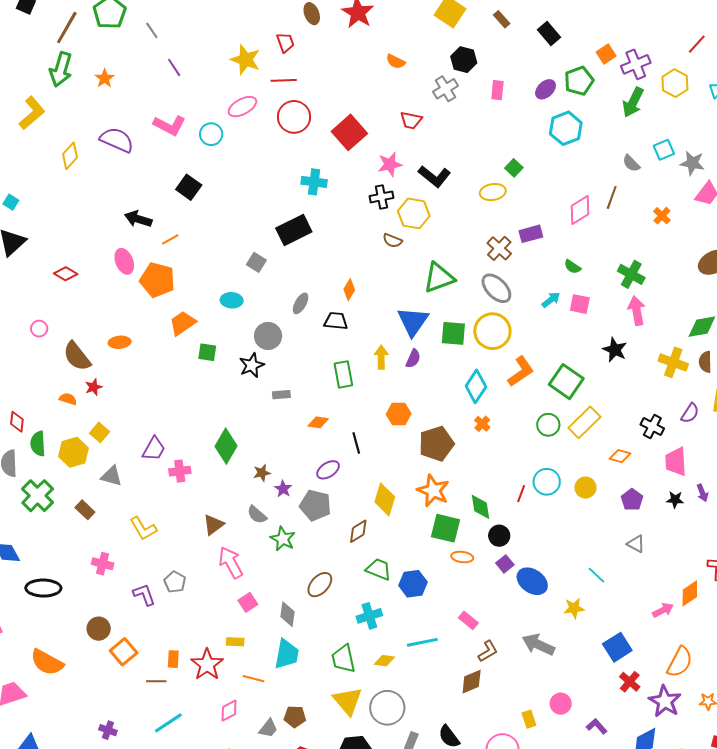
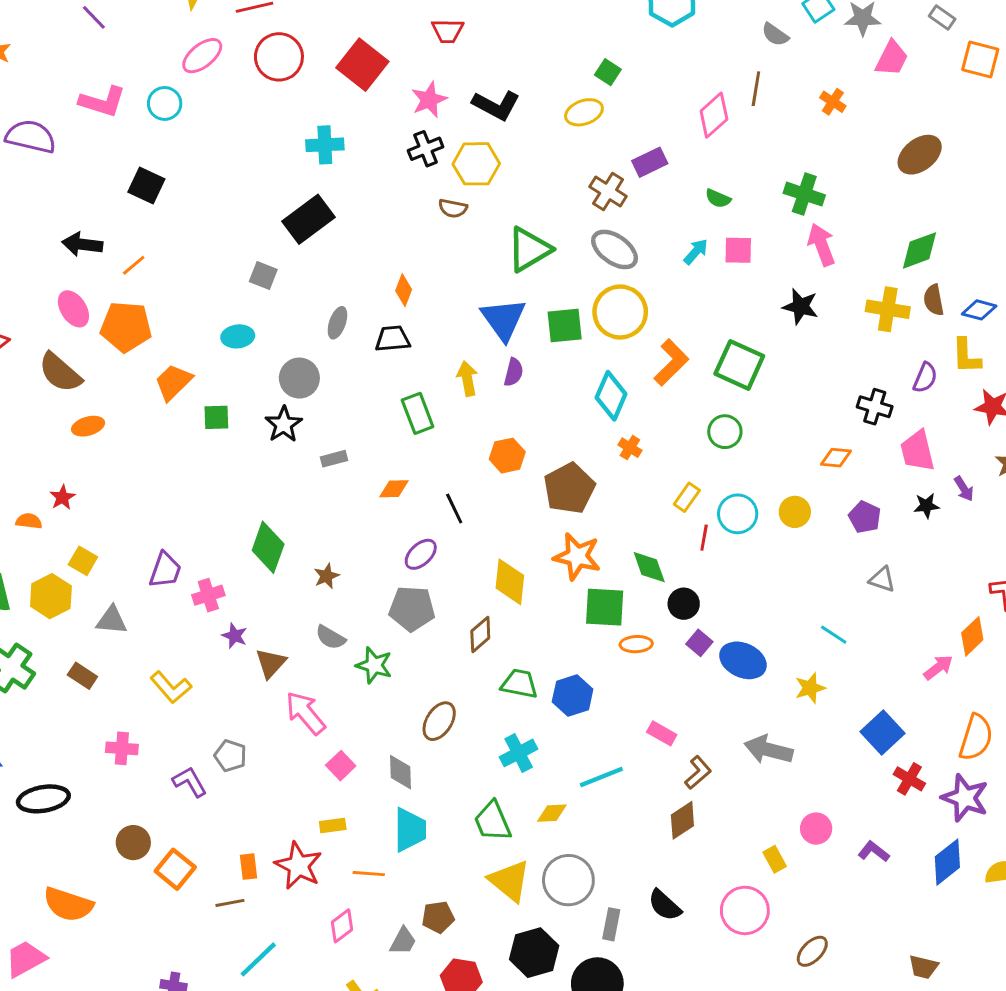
brown semicircle: (77, 356) -> (60, 373), moved
yellow rectangle: (584, 422) -> (687, 497), moved, size x0.6
purple star: (283, 489) -> (235, 636), moved

